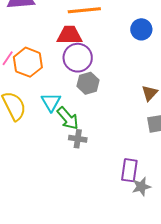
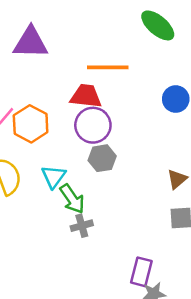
gray cross: (78, 139) -> (82, 226), turned -30

